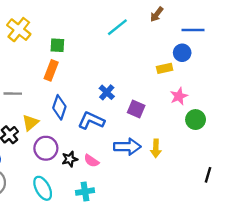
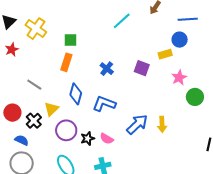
blue cross: (107, 92) -> (107, 69), moved
gray line: (13, 94) -> (34, 85), turned 35
purple square: (136, 109) -> (142, 68), moved
blue arrow: (127, 147) -> (137, 124), turned -40

